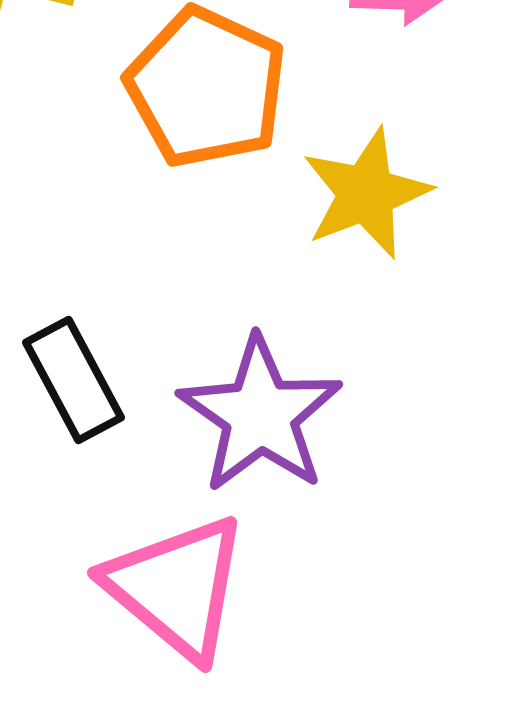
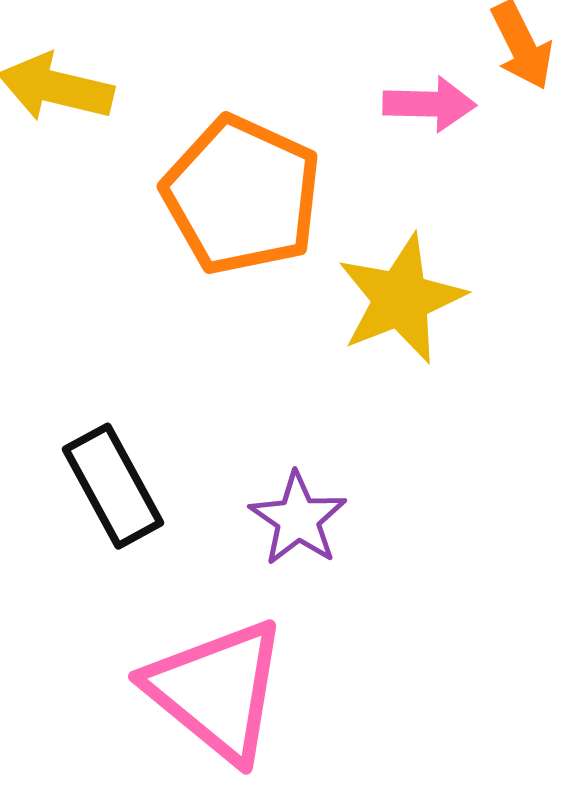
purple star: (260, 415) -> (298, 519), size x0.6

